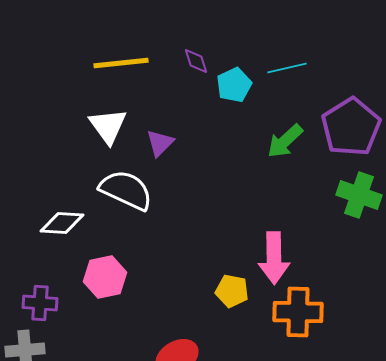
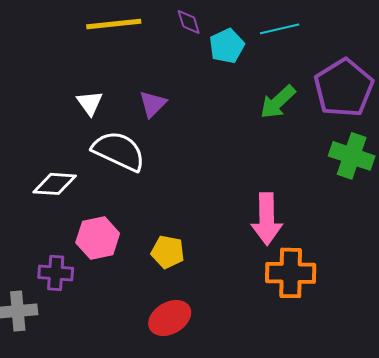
white triangle: (108, 126) -> (90, 103), moved, size x0.7
yellow pentagon: (232, 291) -> (168, 252), moved
purple cross: (40, 303) -> (56, 273), moved

